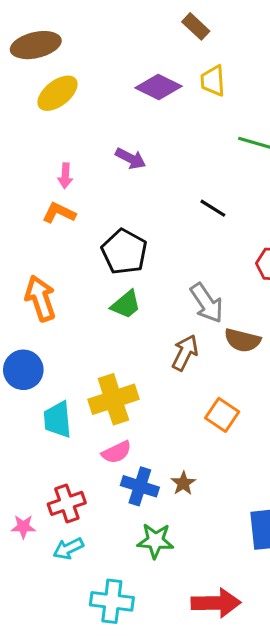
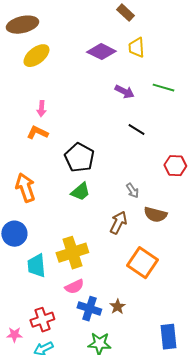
purple arrow: (131, 158) -> (124, 92), moved
gray arrow: (207, 303) -> (132, 191), size x0.6
orange square: (222, 415) -> (142, 263), size x1.4

